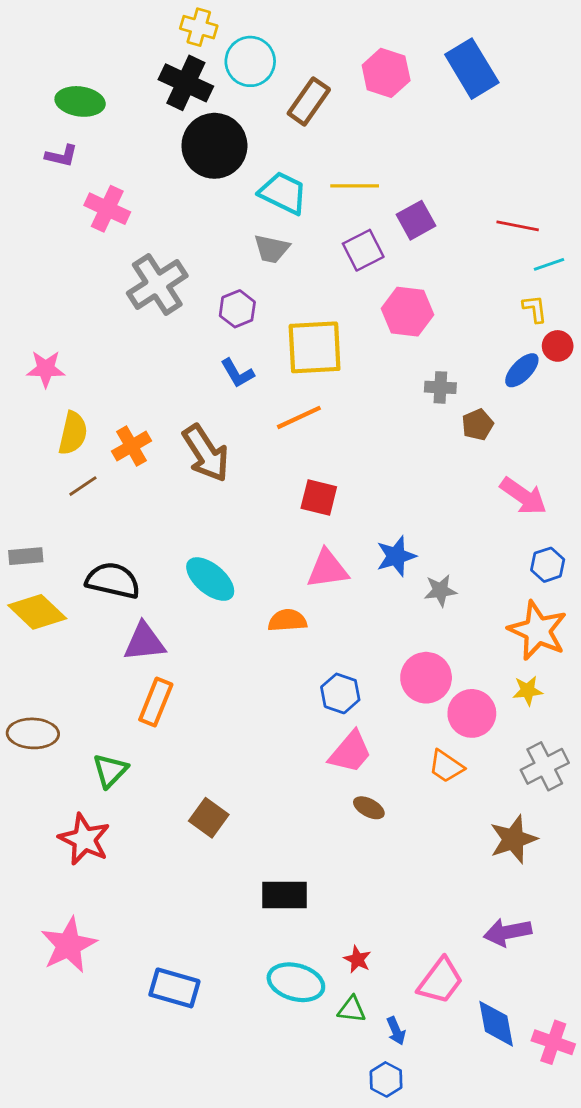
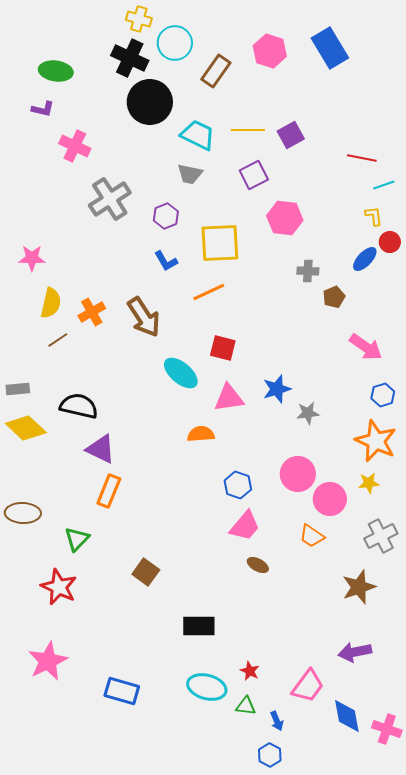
purple square: (416, 220) -> (291, 135), moved
cyan ellipse: (210, 579) -> (181, 373), moved
purple triangle: (144, 642) -> (101, 449), turned 32

